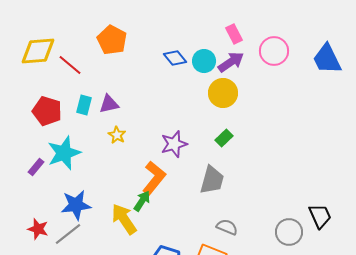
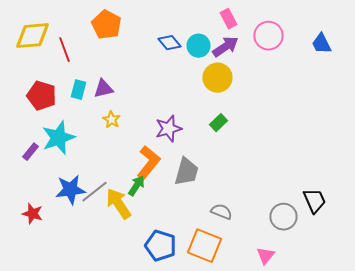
blue trapezoid: (327, 59) -> (322, 44), size x0.7
red line: (70, 65) -> (64, 50), turned 30
gray trapezoid: (212, 180) -> (186, 172), moved
gray line: (68, 234) -> (94, 192), moved

